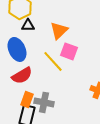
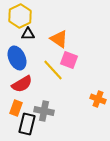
orange triangle: (59, 30) -> (59, 39), turned -42
orange rectangle: (27, 99) -> (16, 108), moved

